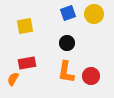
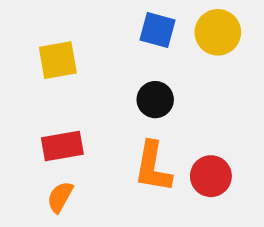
blue square: (68, 13) -> (158, 30), turned 35
orange semicircle: (13, 79) -> (60, 197), moved

